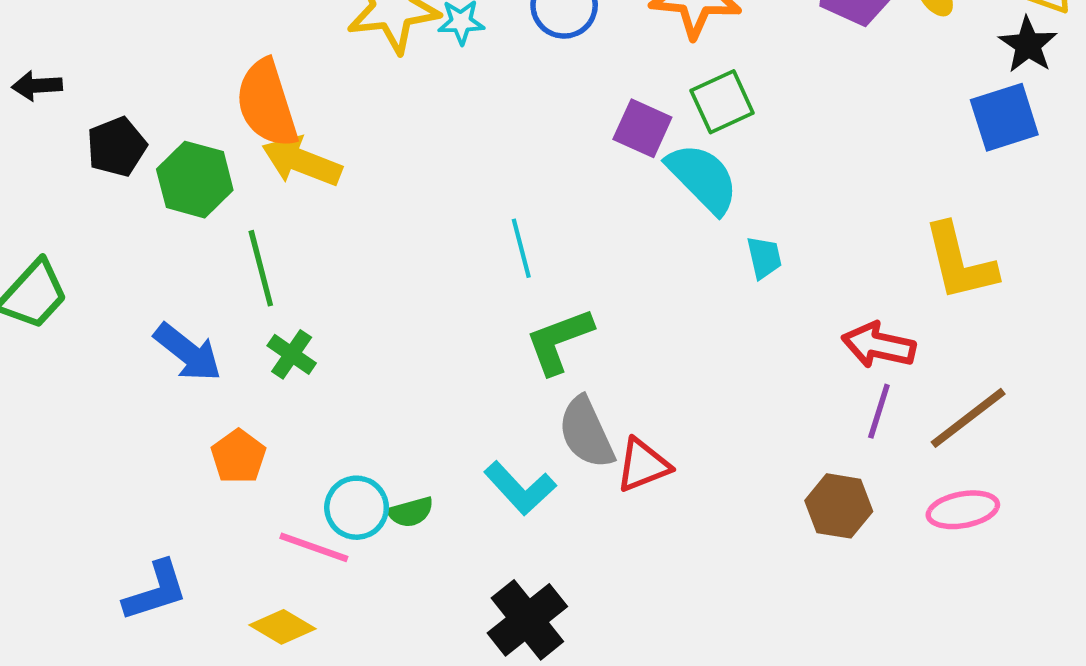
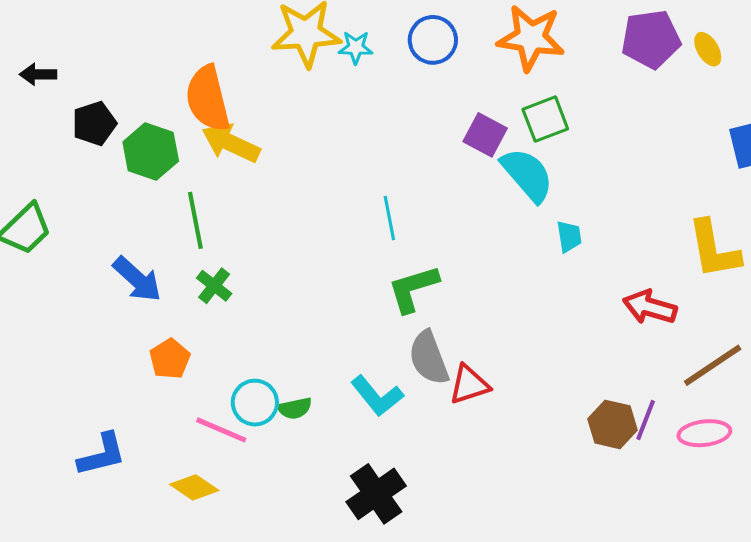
purple line: (879, 411) -> (646, 420), moved

